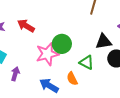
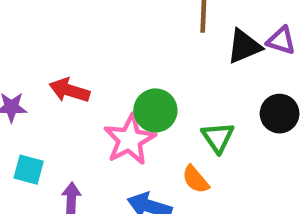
black triangle: (104, 42) -> (244, 46), moved
green triangle: (87, 62) -> (218, 137), turned 42

